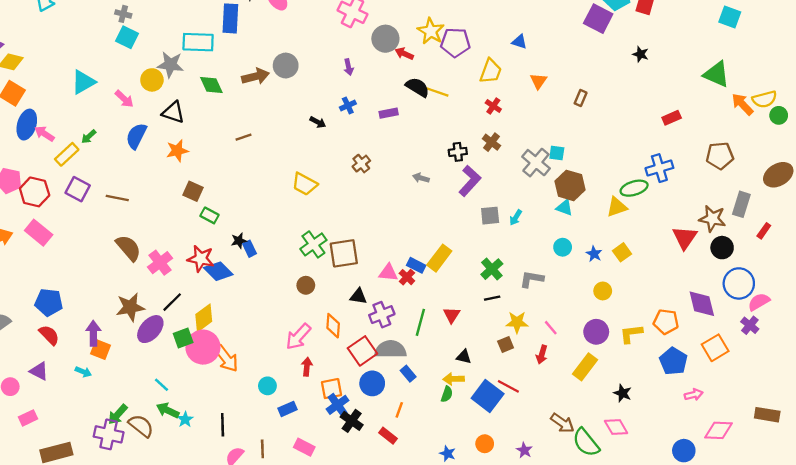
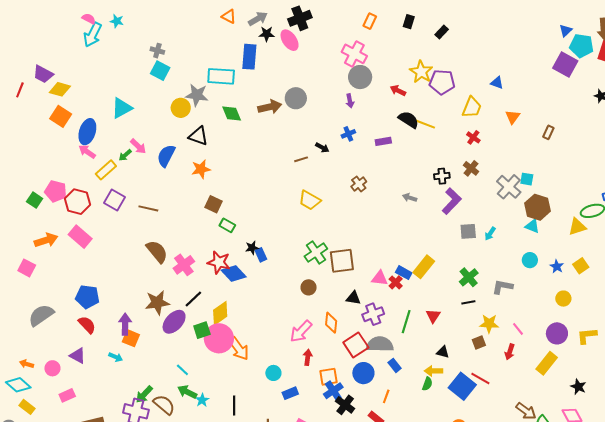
gray circle: (385, 39) -> (360, 77), moved
pink arrow: (124, 99) -> (138, 146), moved
blue ellipse: (27, 125) -> (87, 132), moved
brown line: (243, 137) -> (301, 159), moved

